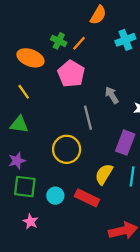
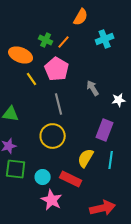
yellow line: (24, 92) -> (32, 79), moved
gray line: (88, 118) -> (59, 104), moved
pink star: (30, 222) -> (52, 200), moved, size x1.5

